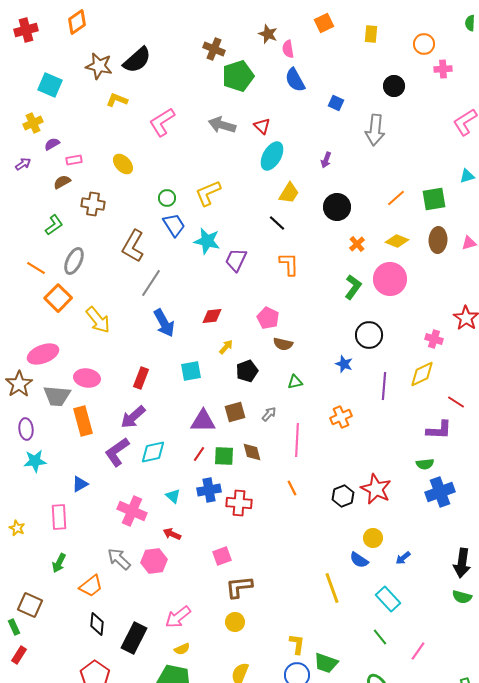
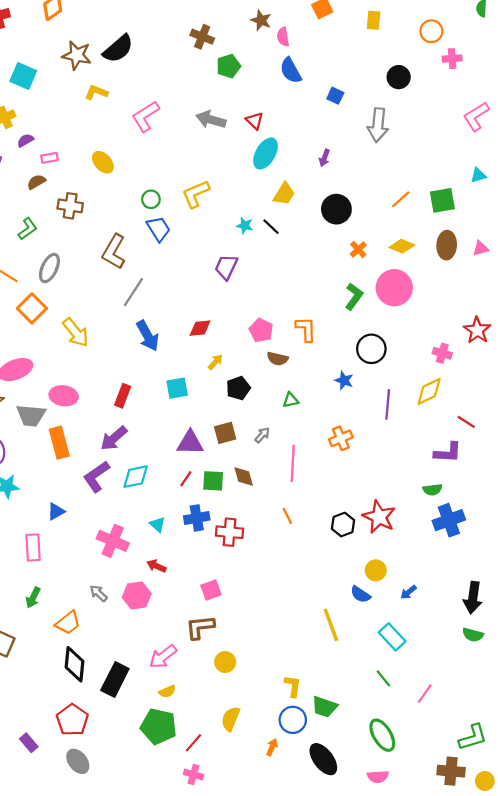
green pentagon: (238, 76) -> (228, 66), size x0.7
cyan star: (207, 241) -> (245, 226), moved, size x0.6
orange L-shape: (289, 264) -> (306, 329), moved
gray arrow: (119, 559) -> (99, 593), size x0.7
brown L-shape: (239, 587) -> (200, 627), moved
black diamond: (97, 624) -> (75, 664), size x1.4

